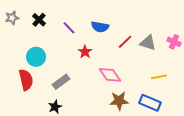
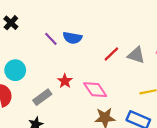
black cross: (39, 20) -> (11, 23), moved
blue semicircle: (100, 27) -> (72, 38), moved
red star: (85, 52) -> (65, 81), moved

